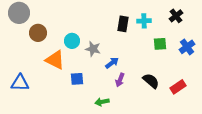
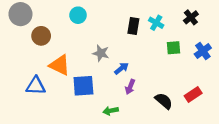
cyan cross: (144, 21) -> (156, 23), turned 32
cyan circle: (72, 41) -> (78, 15), moved
blue square: (77, 79) -> (83, 86), size x1.5
black semicircle: (151, 81) -> (164, 101), moved
blue triangle: (20, 83) -> (36, 86), moved

